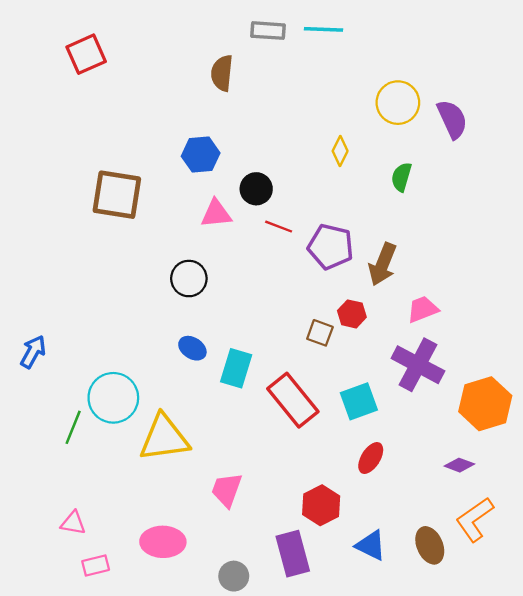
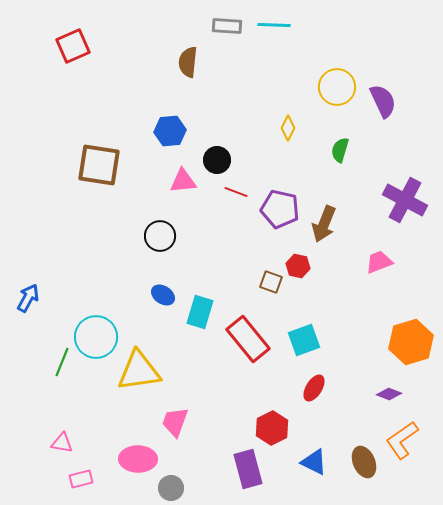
pink trapezoid: (423, 309) -> (379, 262), moved
purple cross: (418, 365) -> (405, 200), moved
pink trapezoid: (227, 490) -> (175, 422), moved
gray circle: (234, 576) -> (171, 488), moved

